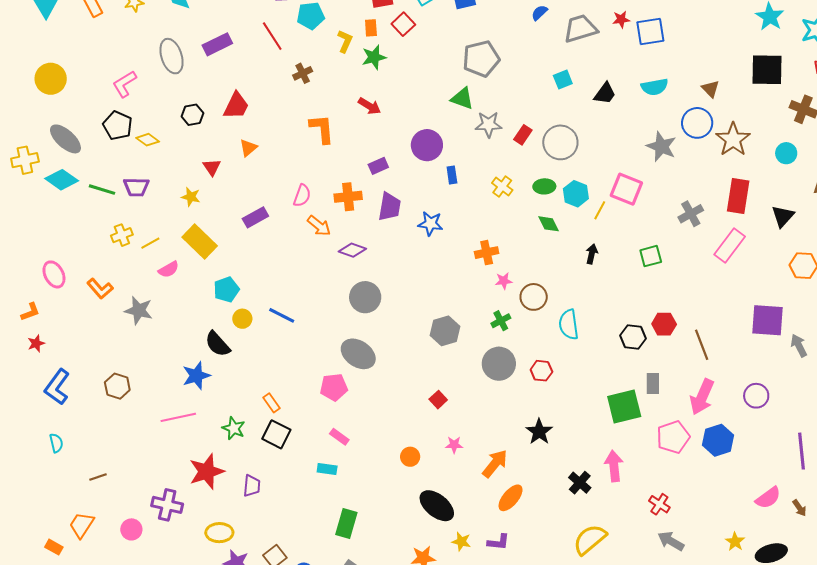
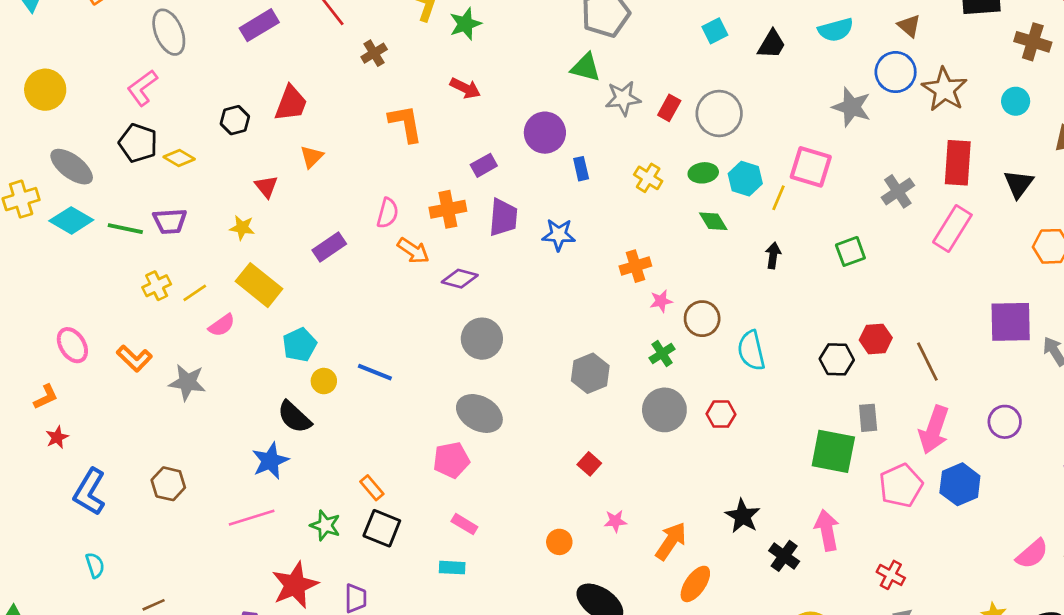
gray ellipse: (172, 56) -> (169, 32), moved
green square: (624, 407) -> (833, 451), turned 30
black star: (539, 432) -> (743, 516), moved

